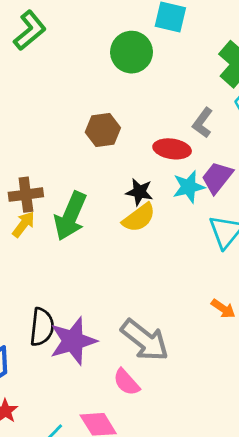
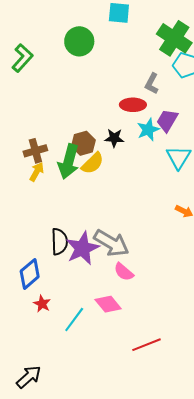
green L-shape: (30, 30) -> (22, 58), moved
green circle: (131, 52) -> (79, 41), moved
brown hexagon: (103, 130) -> (83, 143), moved
yellow semicircle: (139, 218) -> (93, 163), moved
gray arrow: (145, 340) -> (111, 243), moved

